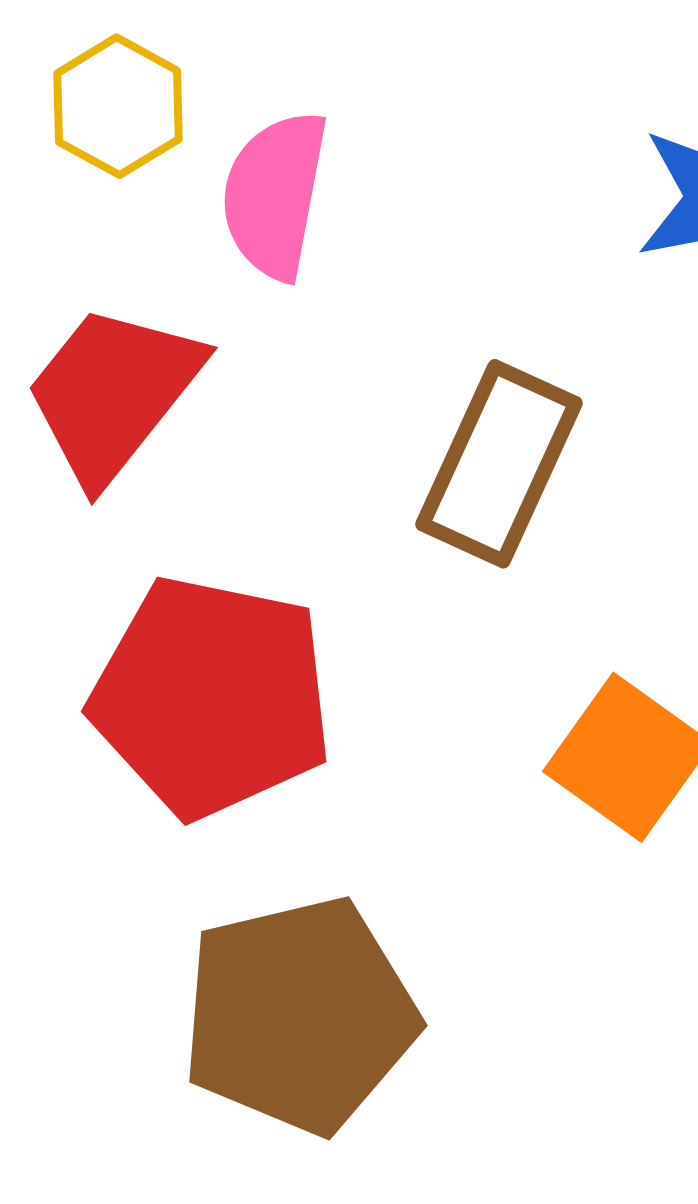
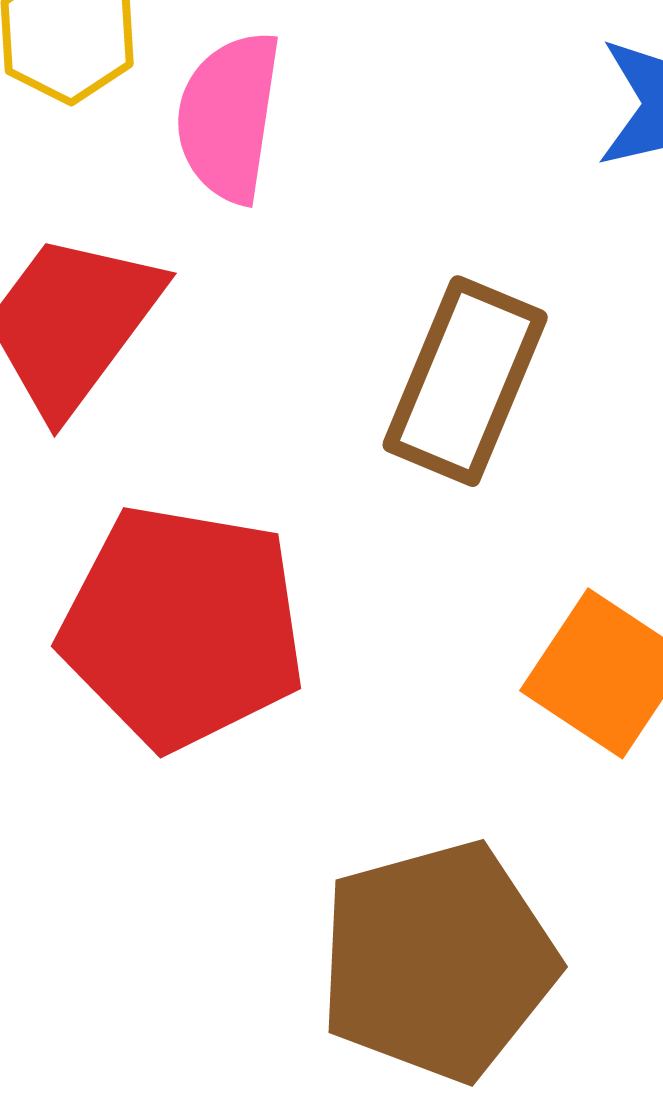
brown pentagon: (299, 1015) -> (438, 961), moved

